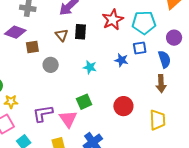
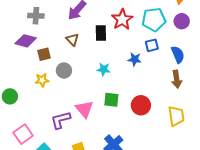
black rectangle: (80, 32) -> (101, 33), moved
purple circle: (174, 38) -> (182, 21), moved
yellow star: (11, 102) -> (42, 80), moved
green square: (84, 102) -> (111, 100), moved, turned 35
pink triangle: (68, 119) -> (84, 109), moved

